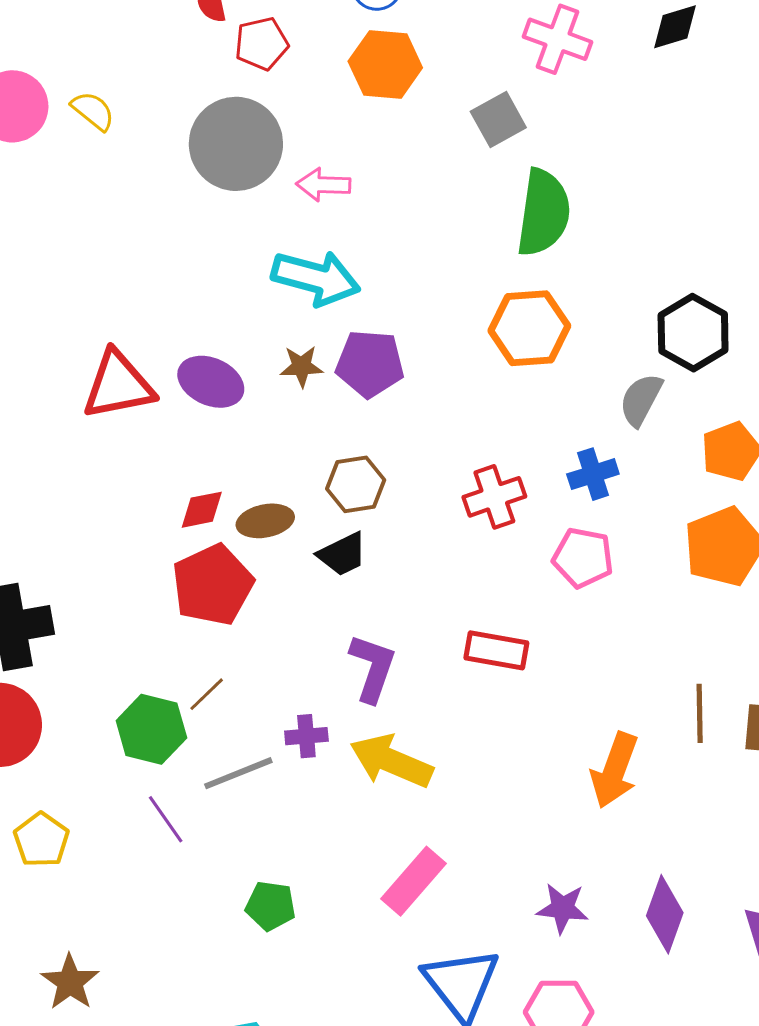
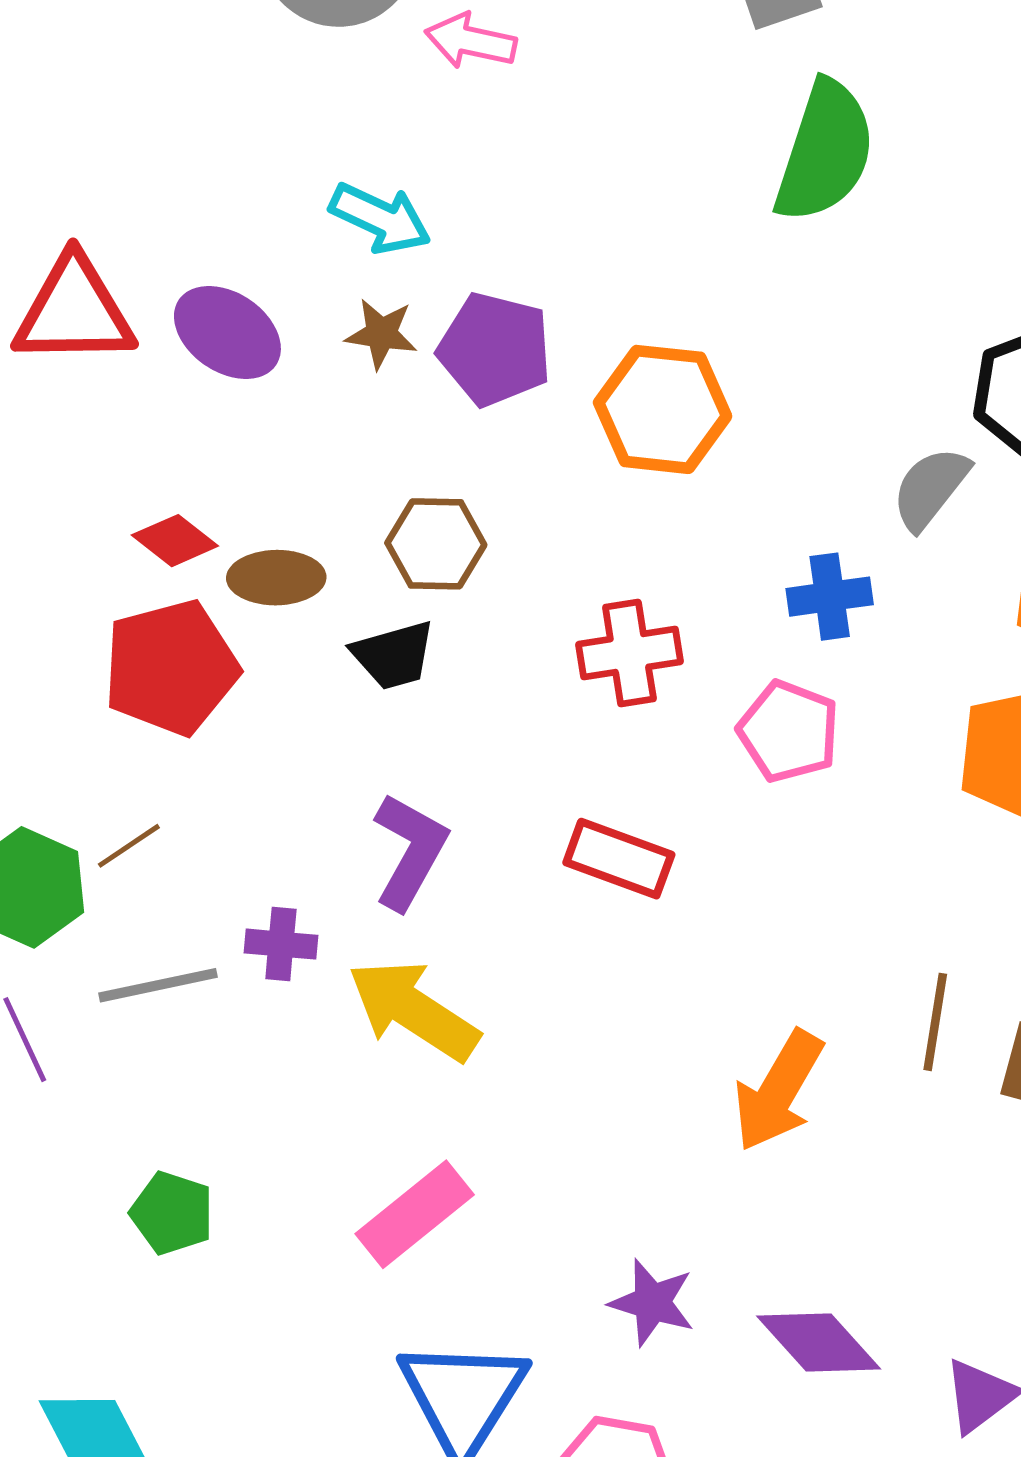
cyan arrow: (316, 278) -> (380, 218), moved, size x0.7
orange hexagon: (529, 328) -> (663, 409), moved
red cross: (494, 497) -> (629, 653), moved
red diamond: (202, 510) -> (175, 541), turned 39
purple diamond: (665, 914) -> (819, 1343), turned -72

